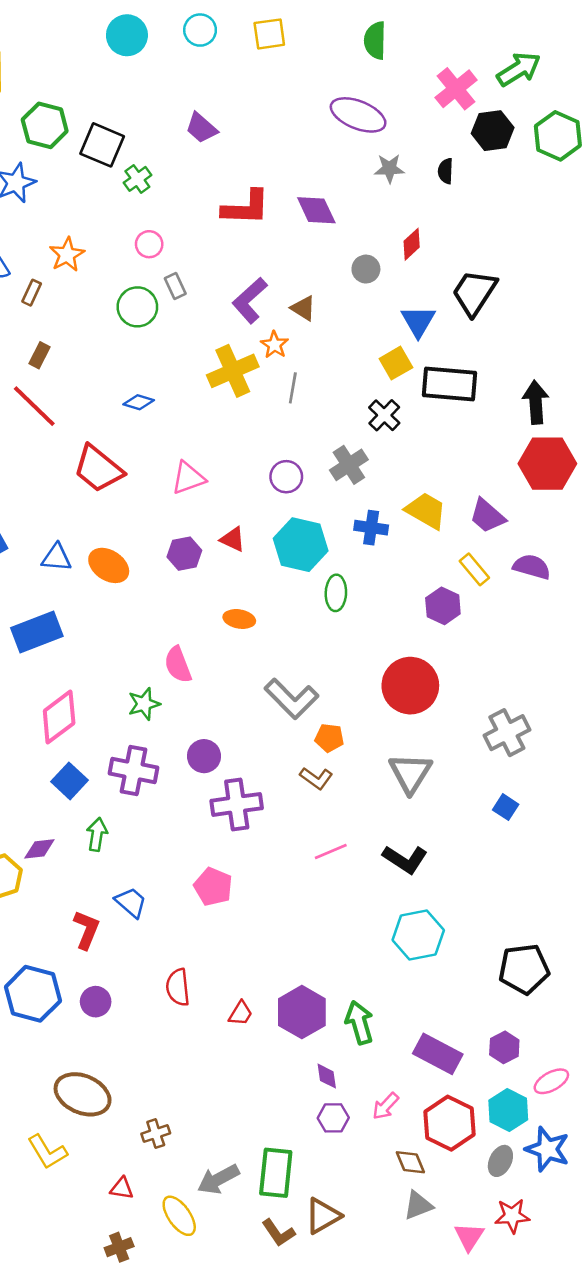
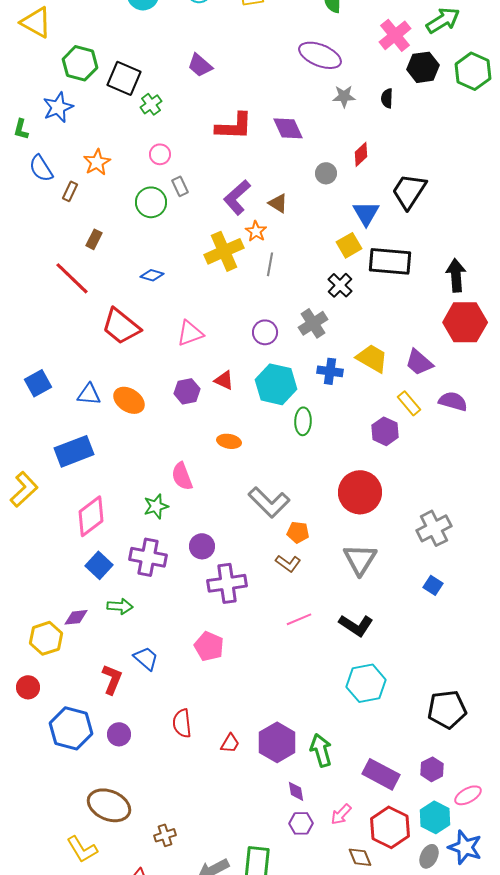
brown rectangle: (39, 355) -> (94, 239), moved
green arrow: (97, 834) -> (120, 606), turned 85

